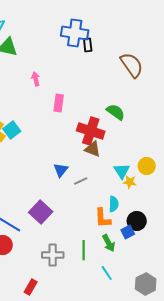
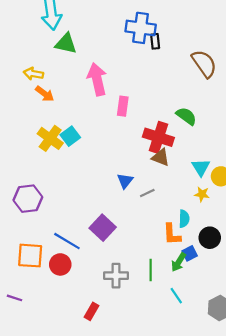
pink arrow: (36, 79) -> (97, 79), size x2.0
cyan triangle: (122, 171) -> (201, 167), moved
blue square: (128, 232) -> (190, 253), moved
green arrow: (109, 243) -> (179, 262), turned 60

